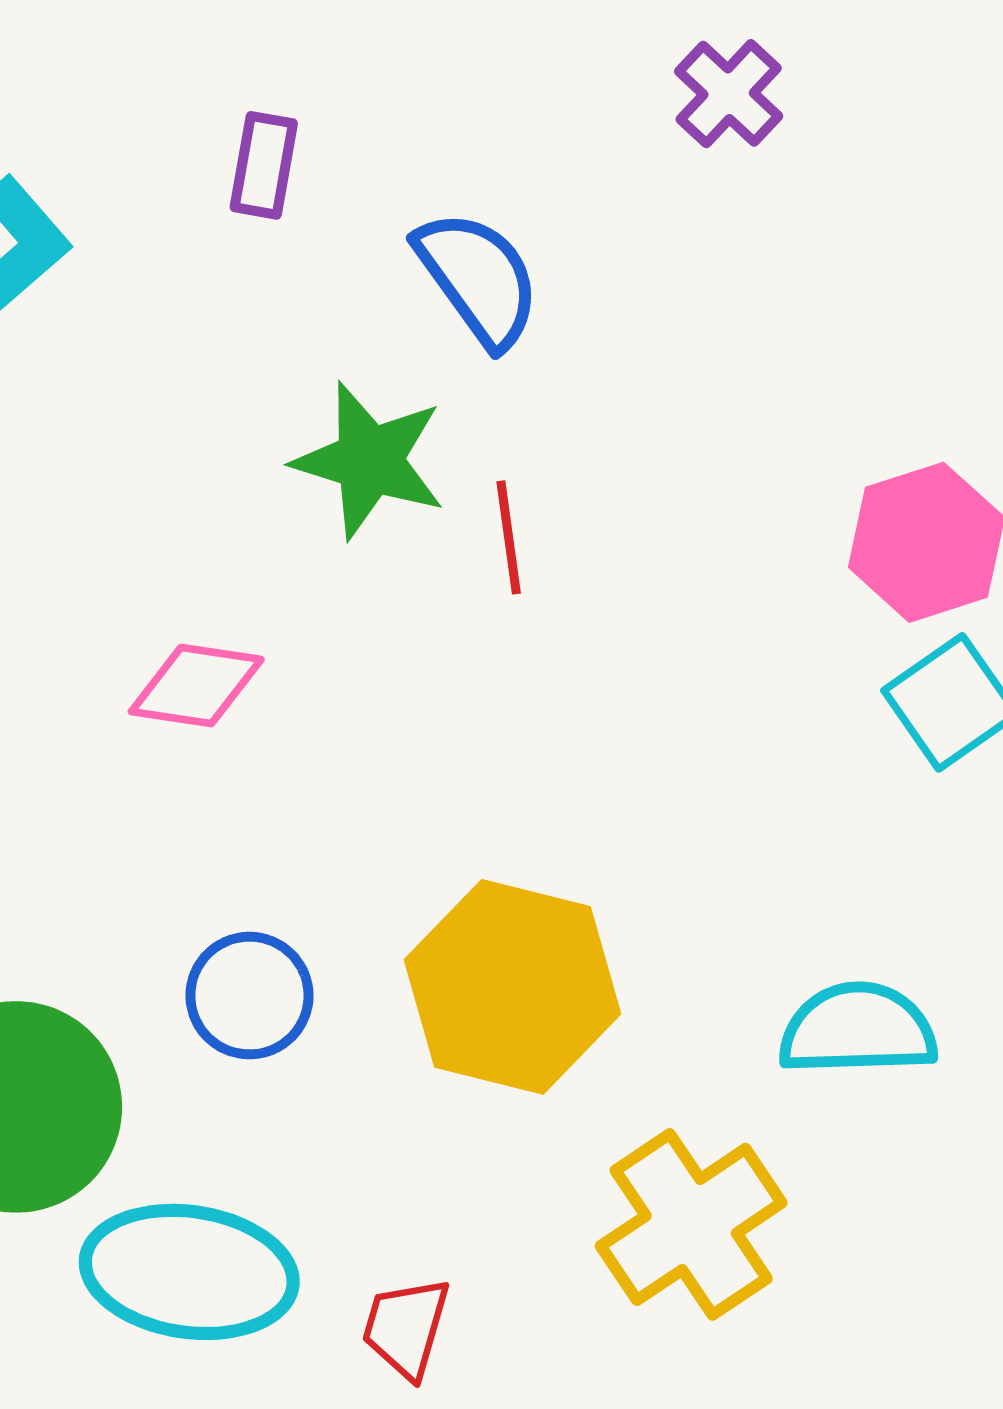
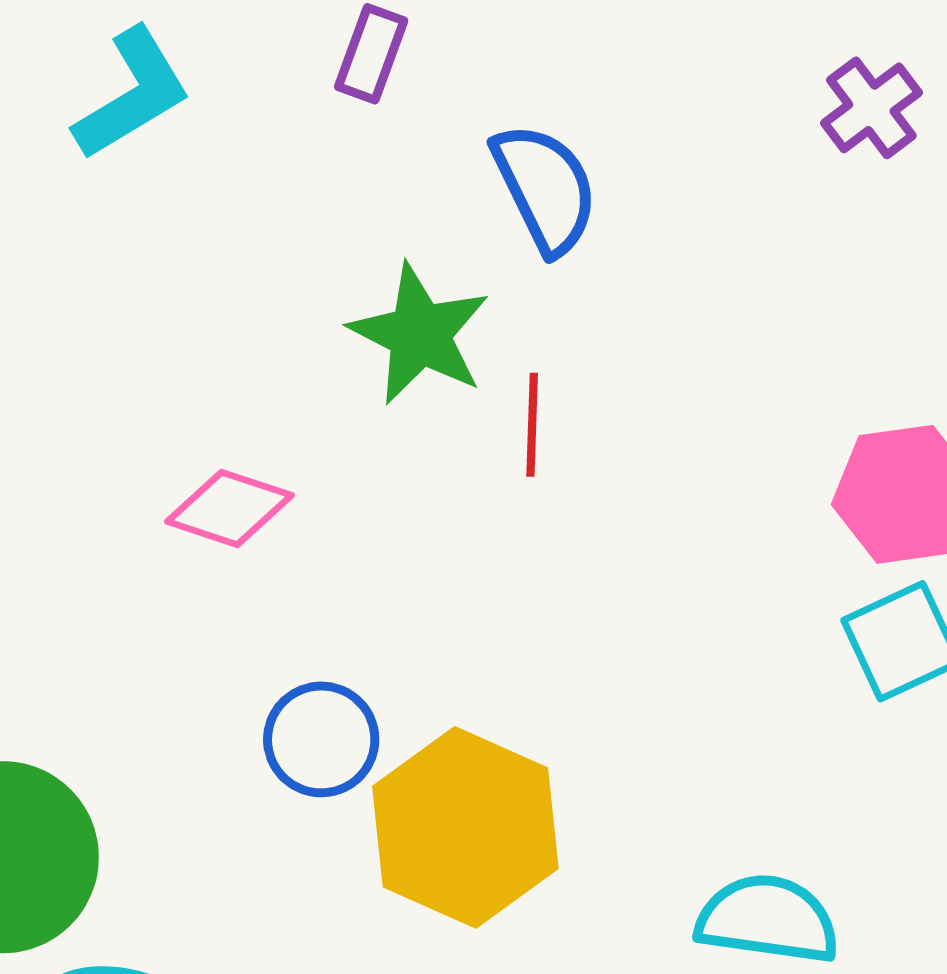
purple cross: (729, 94) -> (871, 108), moved
blue circle: (249, 996) -> (321, 739), moved

